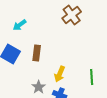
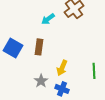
cyan arrow: (20, 25) -> (48, 19), moved

